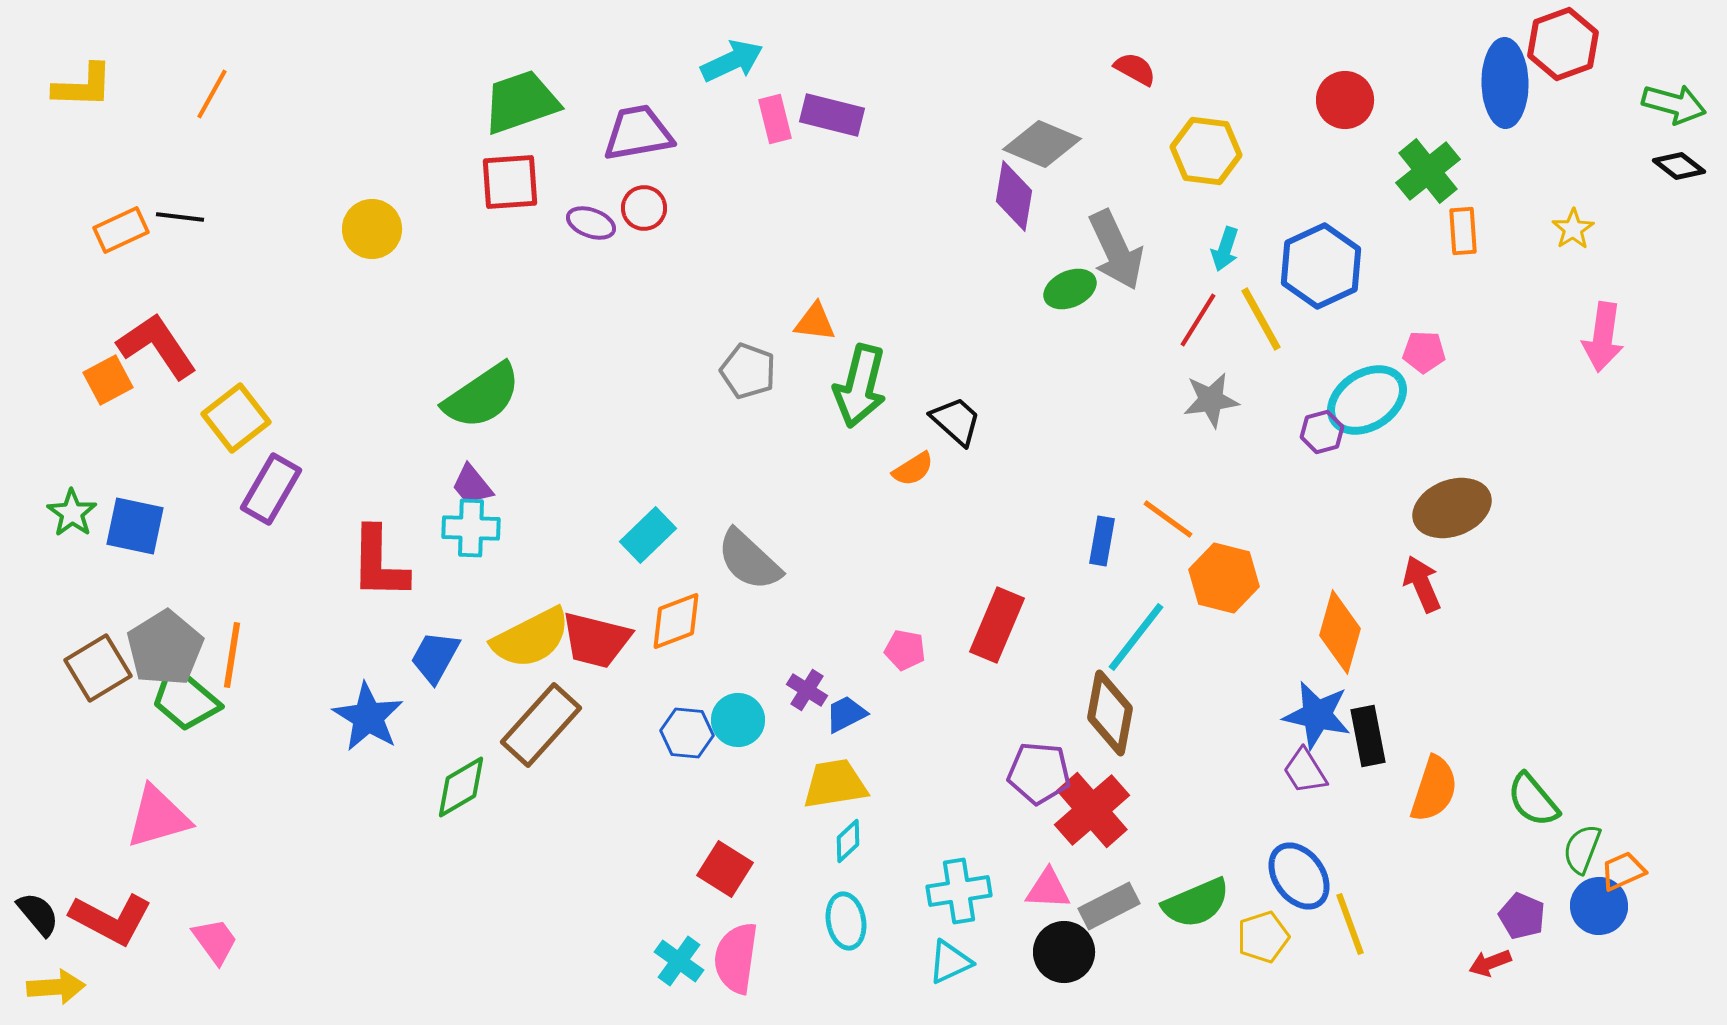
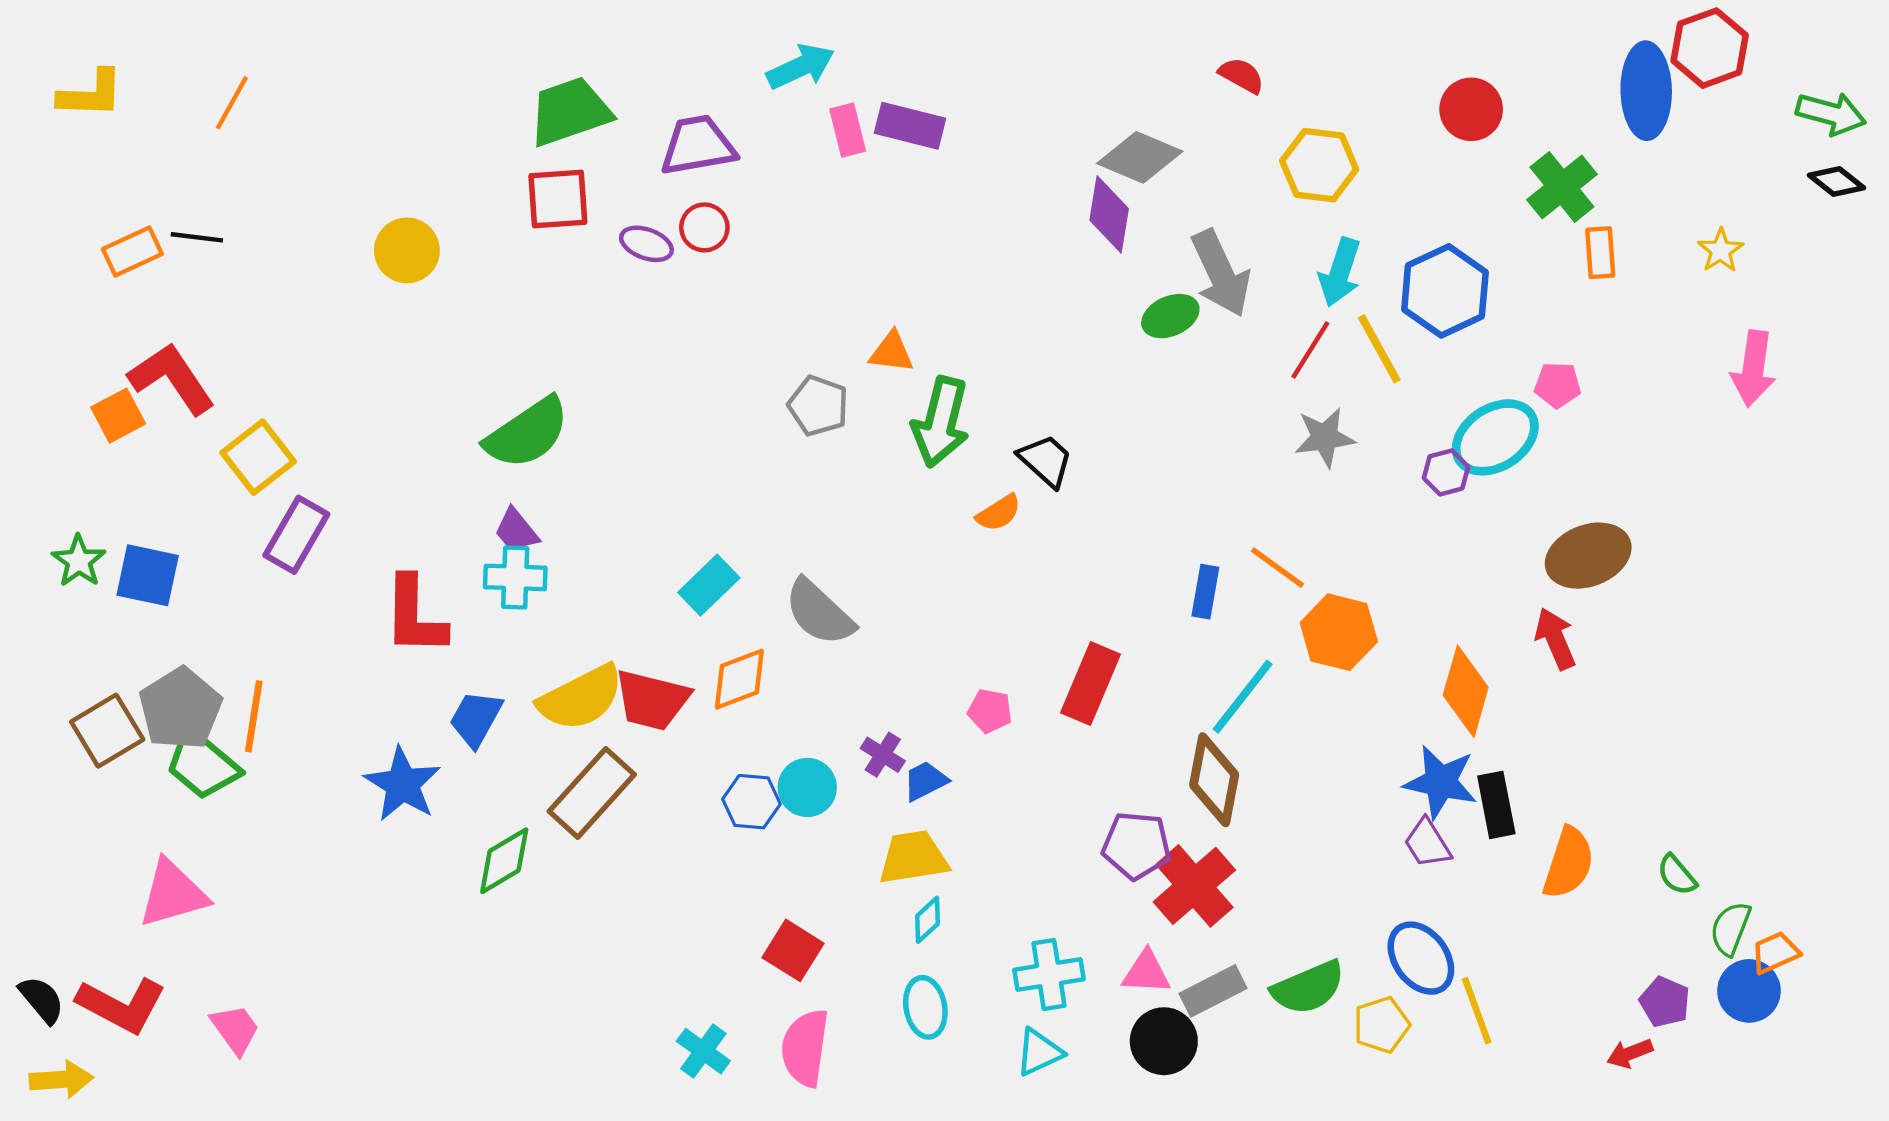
cyan arrow: (1225, 249) -> (1340, 272), size x1.4
green semicircle: (1533, 800) -> (1677, 875), size x0.7
cyan cross: (679, 961) -> (703, 1051), moved

